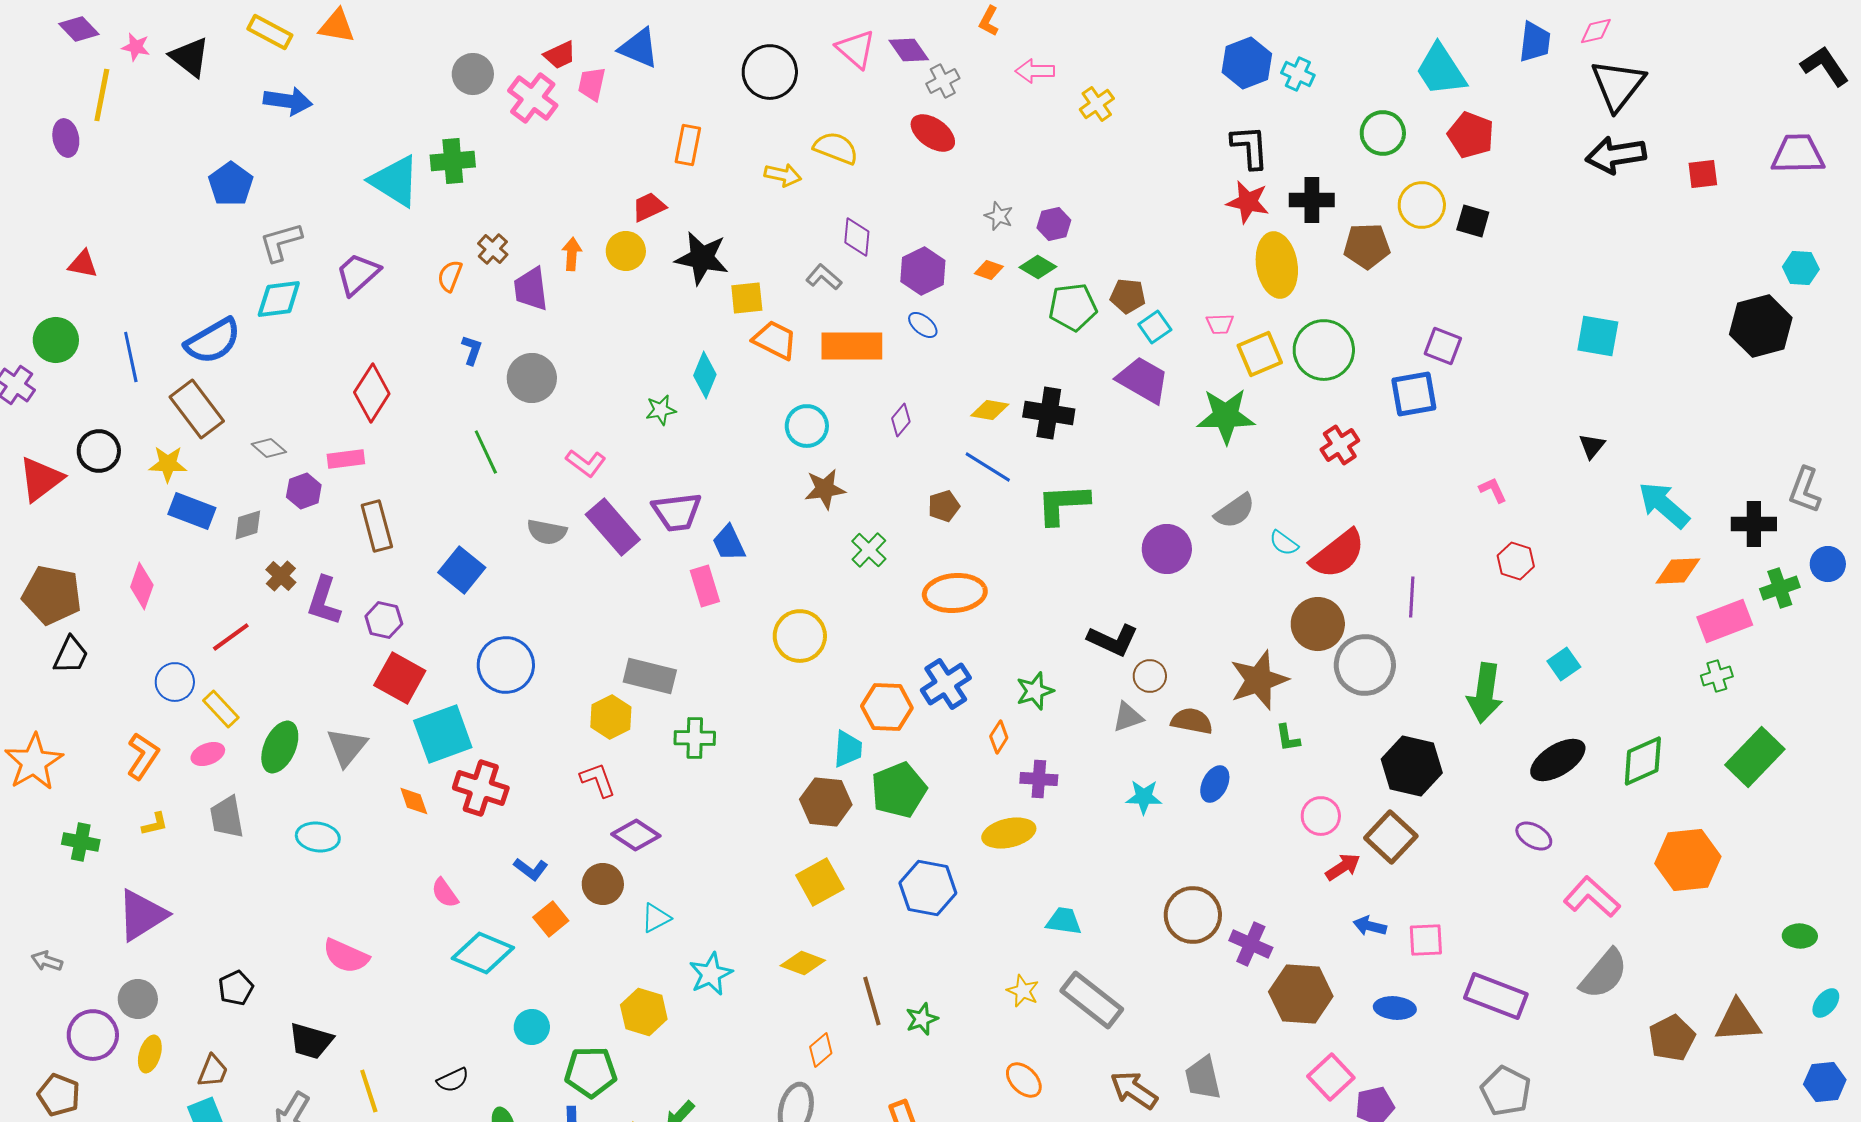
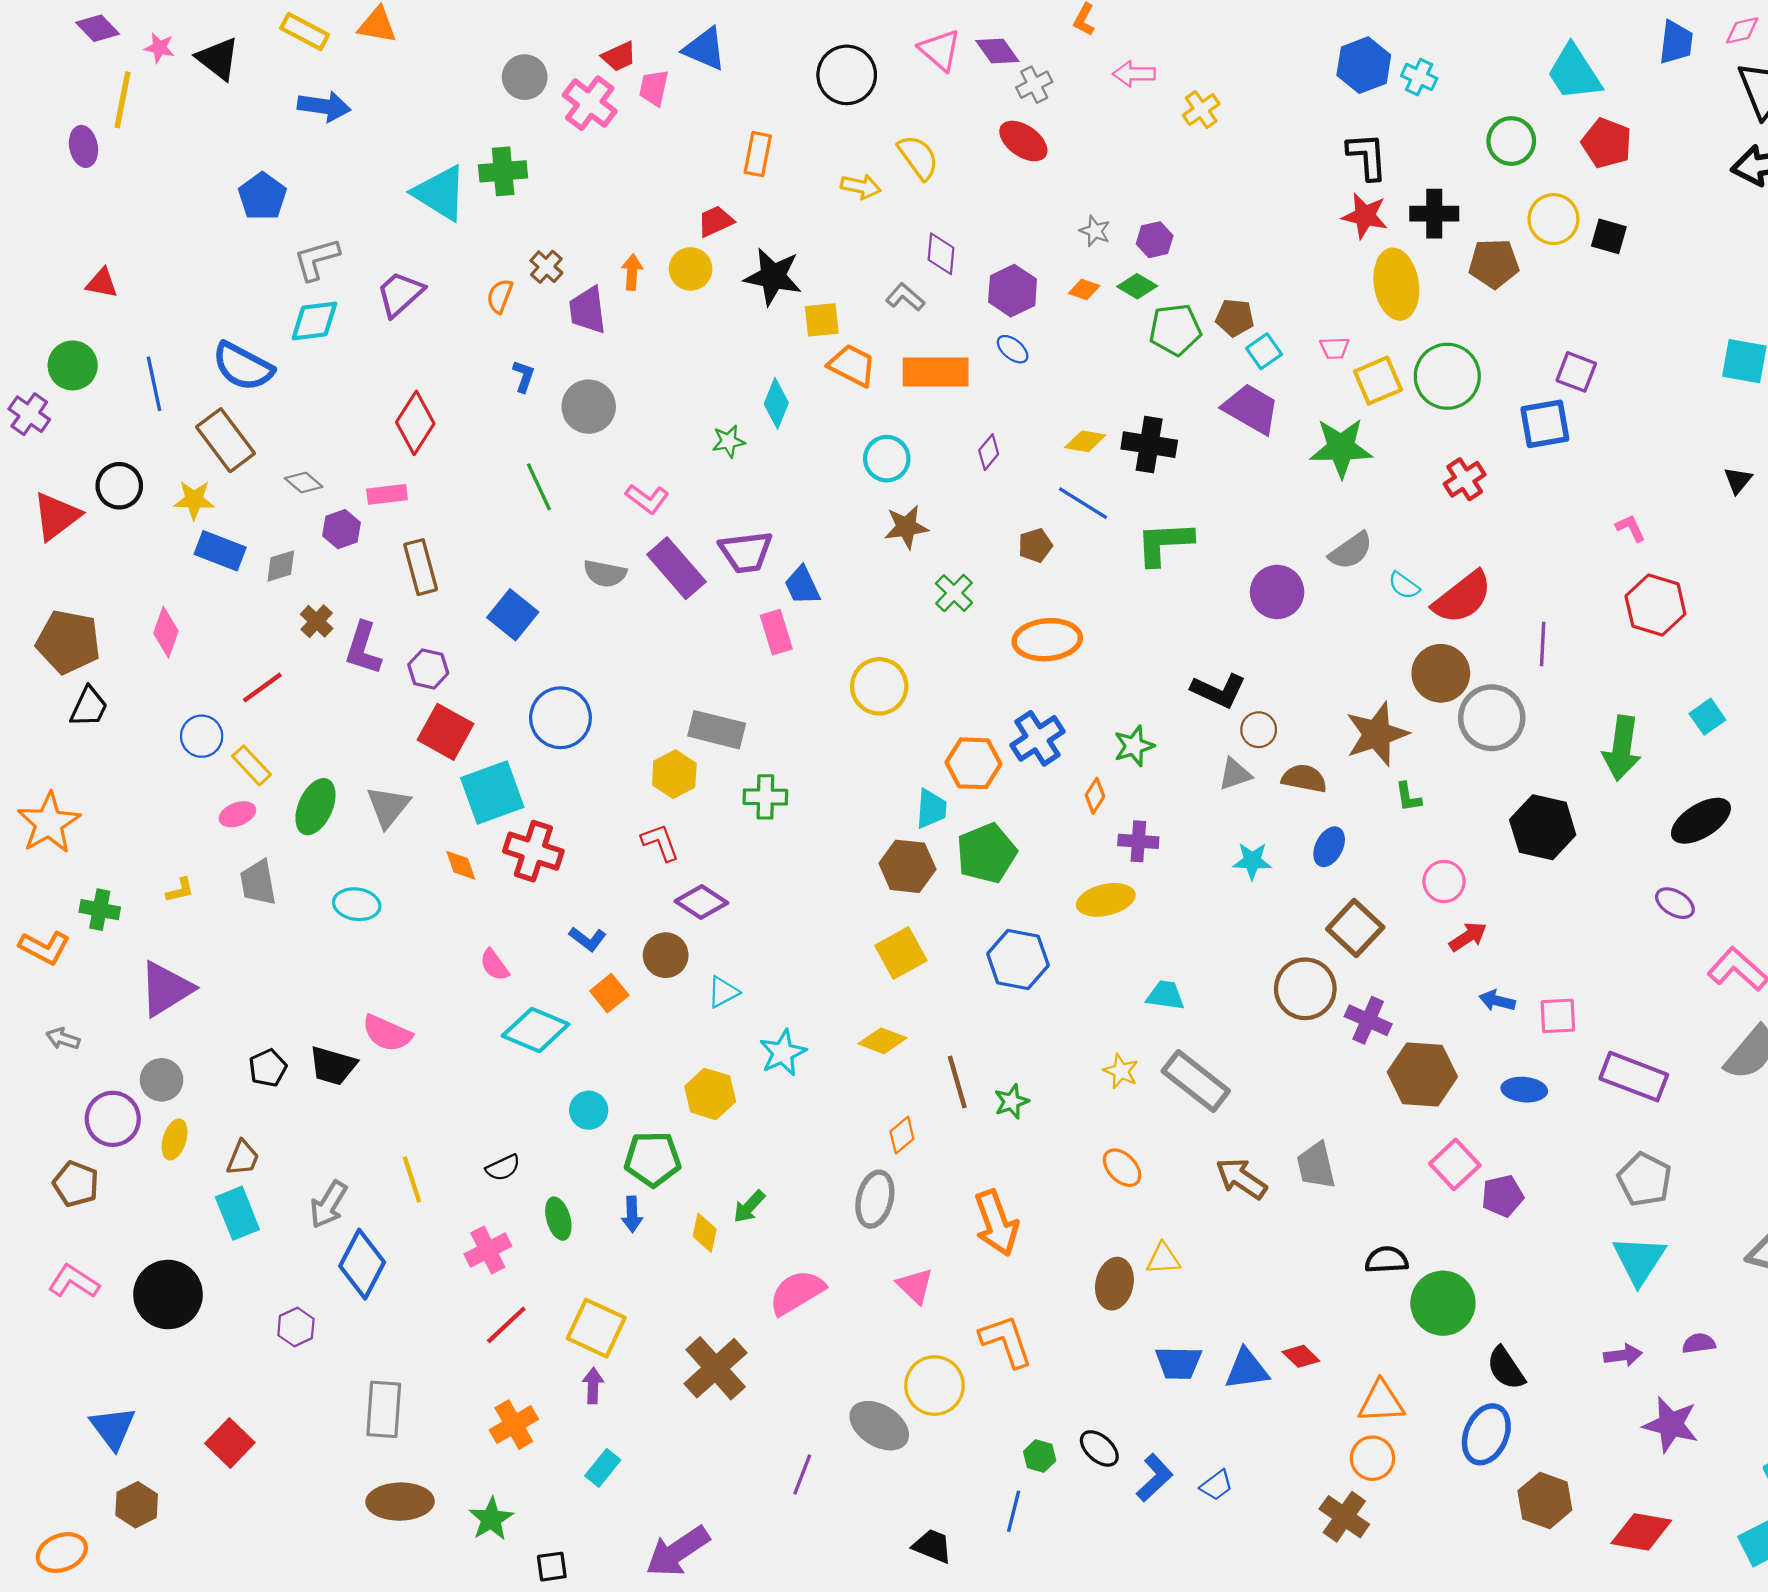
yellow semicircle: (836, 148) -> (918, 157), turned 33
blue semicircle: (213, 341) -> (243, 367), turned 58
red hexagon: (1516, 561) -> (1655, 605), size x1.5
orange L-shape: (143, 756) -> (44, 948), moved, turned 84
brown square: (1391, 837) -> (1355, 928), moved
black trapezoid: (311, 1041) -> (333, 1066), moved

